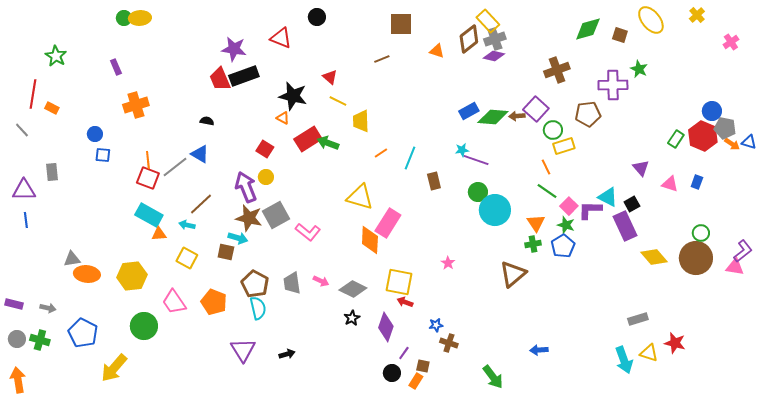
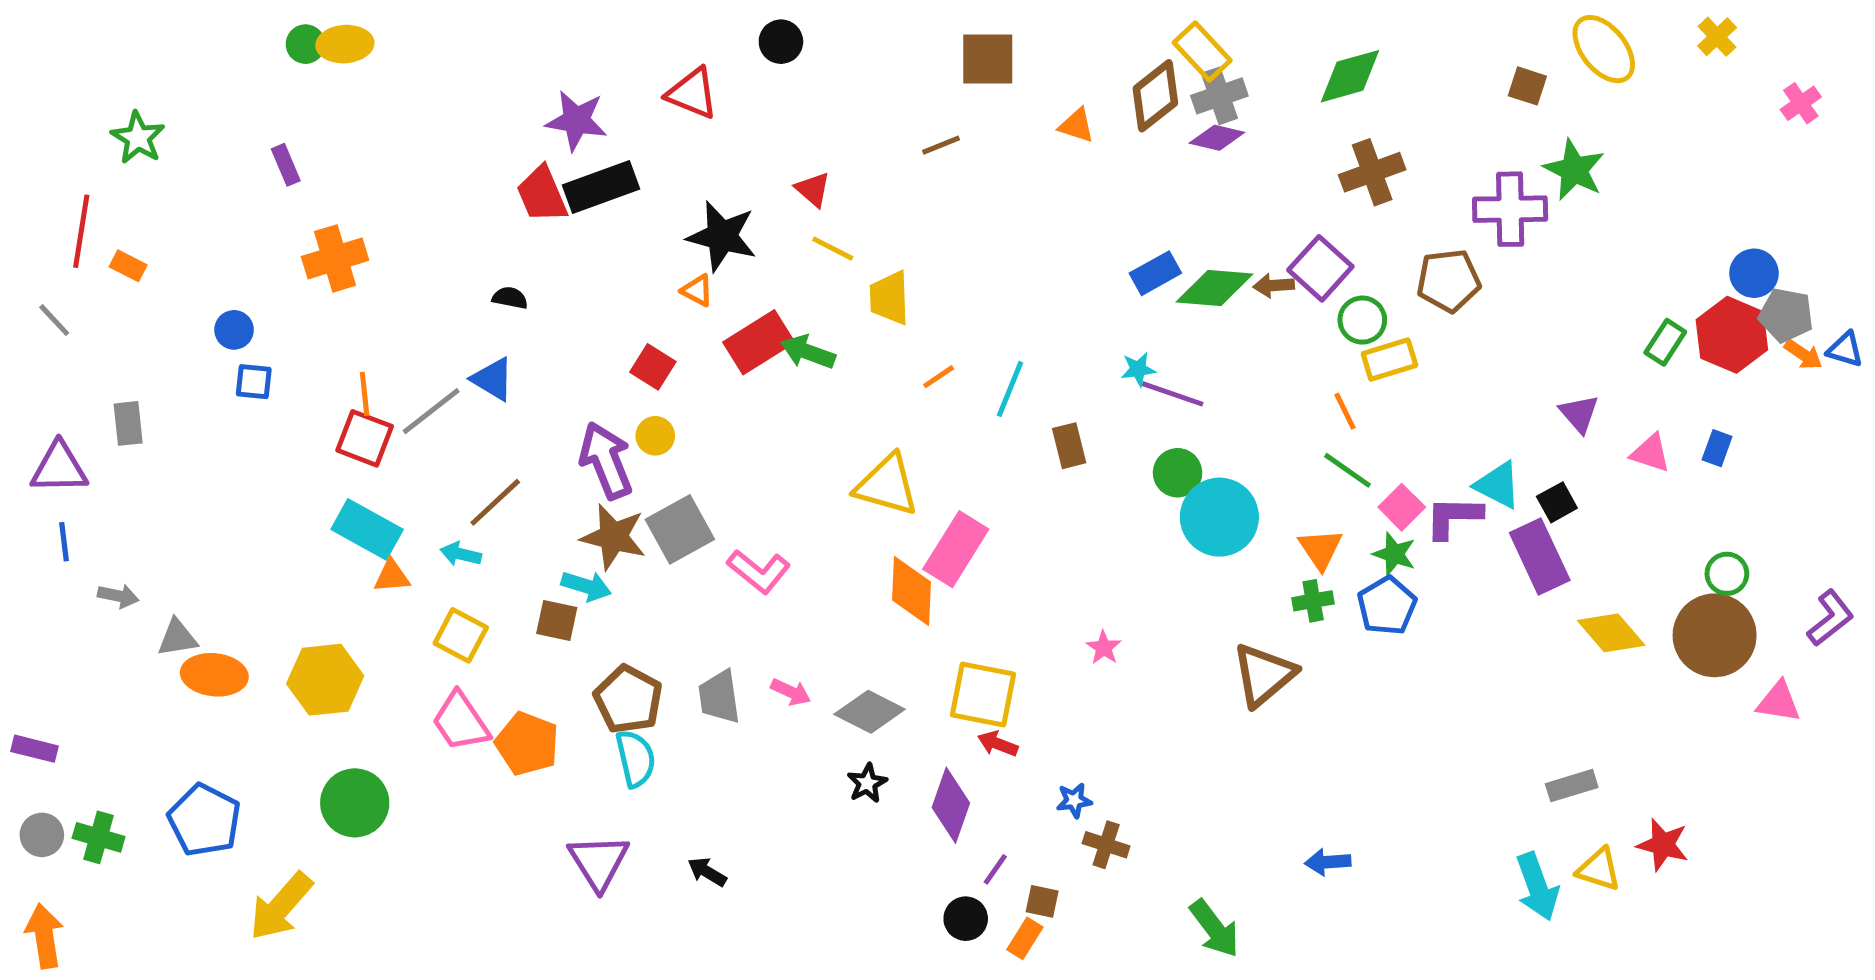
green diamond: (588, 29) -> (1350, 76), moved
green star: (639, 69) -> (1574, 170), size x1.4
pink triangle: (735, 267) -> (1779, 702), moved
pink trapezoid: (174, 302) -> (461, 722), moved
gray arrow: (48, 308) -> (118, 596), moved
black arrow: (287, 354) -> (707, 872), turned -133

